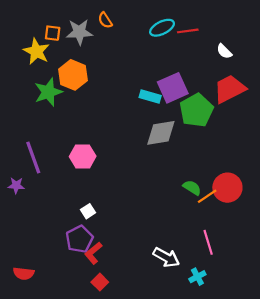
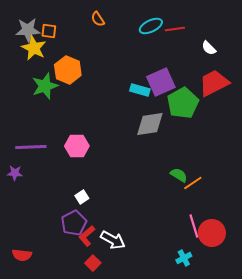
gray star: (79, 32) -> (28, 30), moved
purple line: (33, 158) -> (31, 147), turned -72
red circle: (227, 188) -> (212, 233), moved
white arrow: (166, 257) -> (113, 240), moved

